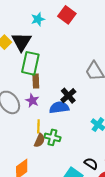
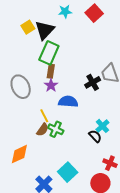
black cross: (68, 96) -> (93, 82), moved
purple star: (32, 101) -> (51, 85), moved
yellow line: (38, 126) -> (44, 116), turned -40
black semicircle: (91, 164) -> (95, 136), moved

